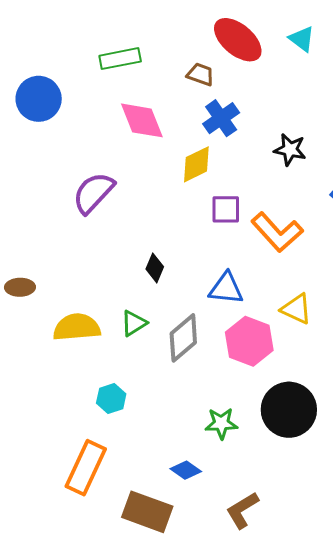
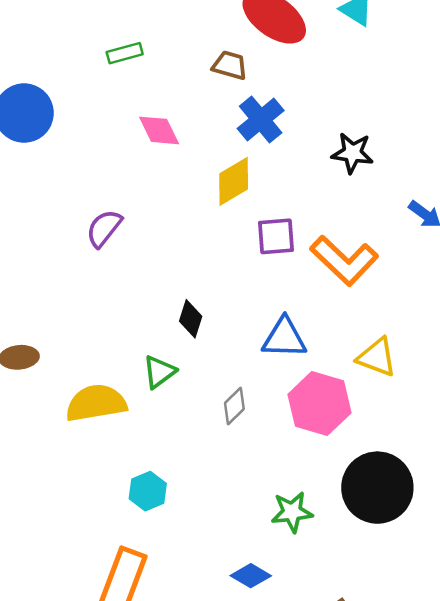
green rectangle: (120, 59) -> (125, 53), size x0.7
pink diamond: (142, 120) -> (159, 130), size x0.7
purple semicircle: (93, 193) -> (104, 228), size x0.7
green triangle: (134, 323) -> (159, 372), moved
gray diamond: (183, 338) -> (234, 406), size x0.6

